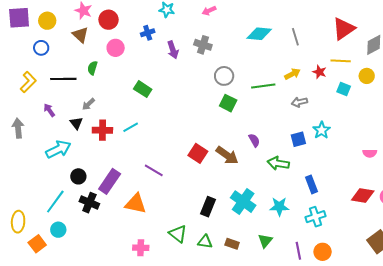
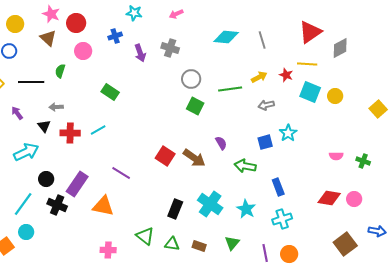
yellow circle: (367, 76) -> (335, 96), moved
cyan square: (344, 89) -> (310, 92), size x1.5
gray arrow: (88, 104) -> (56, 107), turned 40
cyan star: (279, 207) -> (246, 209), turned 30

